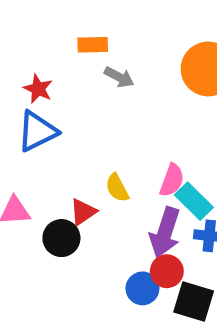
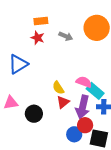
gray arrow: (119, 77) -> (66, 36), moved
red star: (38, 89) -> (38, 38), moved
pink semicircle: (172, 180) -> (84, 82), turned -84
red triangle: (83, 212) -> (63, 102), moved

